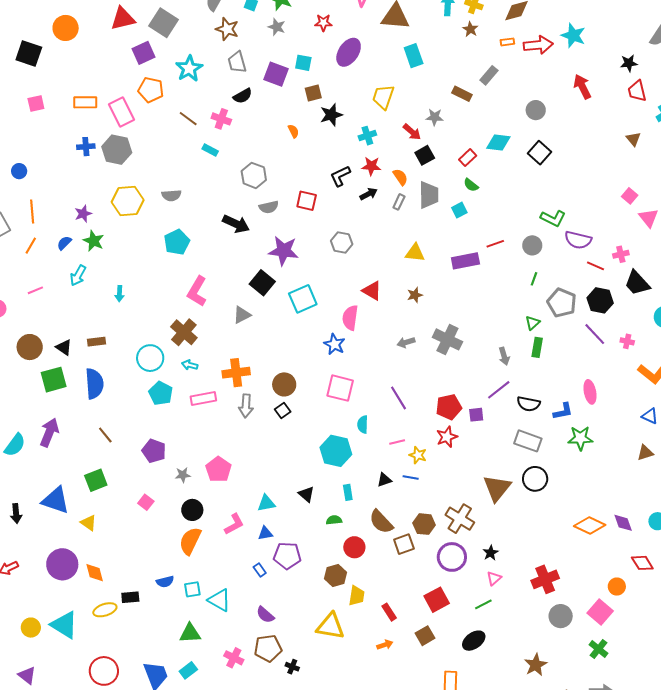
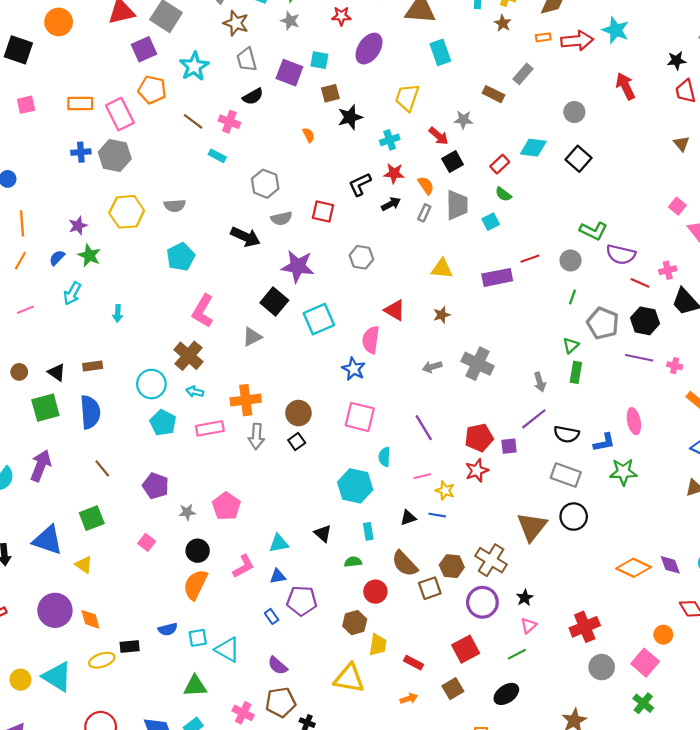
purple line: (595, 334) -> (639, 358), turned -35
brown circle: (30, 347) -> (19, 372), size x0.6
red rectangle: (389, 612) -> (414, 663), turned -30

